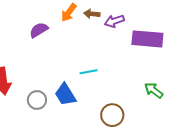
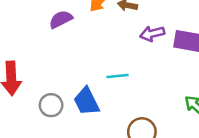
purple arrow: (114, 21) -> (152, 34), moved

